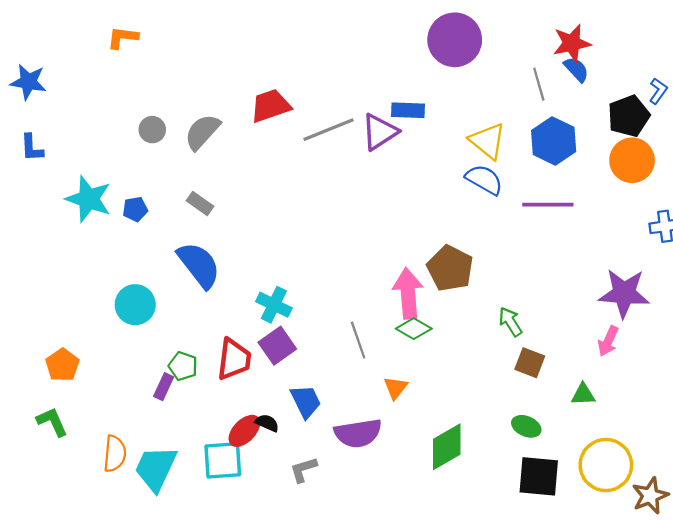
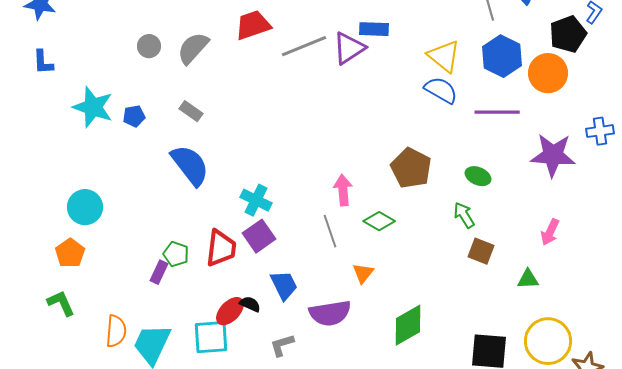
orange circle: (632, 160) -> (548, 73), moved
pink arrow: (408, 293) -> (343, 190), moved, size x0.7
purple star: (624, 293) -> (553, 155), moved
cyan circle: (135, 305) -> (85, 207), moved
green ellipse: (526, 426) -> (478, 176), moved

